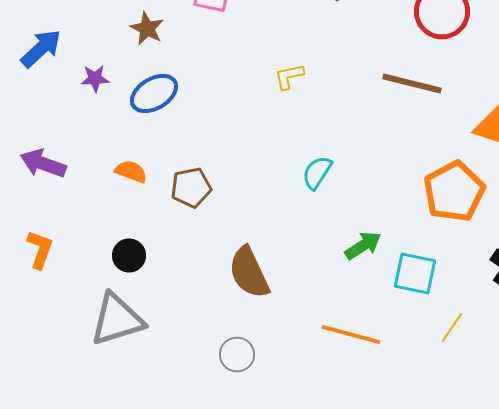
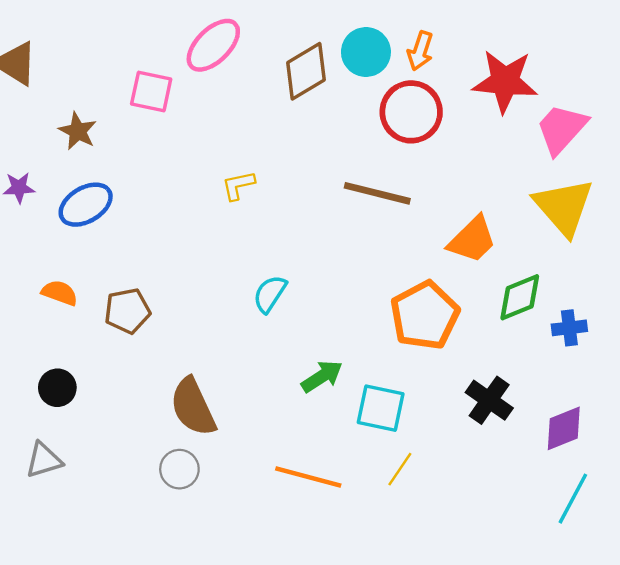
gray triangle: (117, 320) -> (44, 460), size x0.6
yellow line: (452, 328) -> (400, 469), moved
gray circle: (237, 354) -> (179, 469), moved

